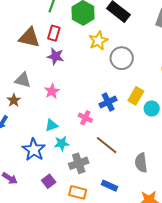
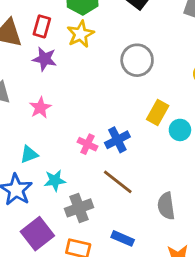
yellow star: (98, 41) -> (80, 34), moved
blue cross: (108, 102) -> (117, 140), moved
cyan triangle: (51, 125) -> (29, 154), moved
purple square: (49, 181) -> (37, 234), size x1.6

